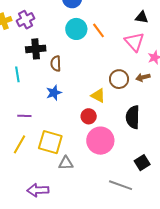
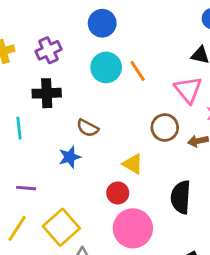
purple cross: (26, 20) -> (49, 50), moved
brown semicircle: (56, 64) -> (88, 128), moved, turned -63
brown circle: (119, 79) -> (165, 127), moved
yellow square: (50, 142) -> (61, 227), turned 30

